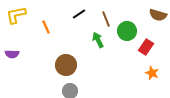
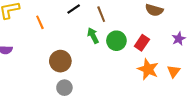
green circle: (127, 31) -> (116, 41), moved
orange star: (152, 73) -> (148, 69), size x1.5

